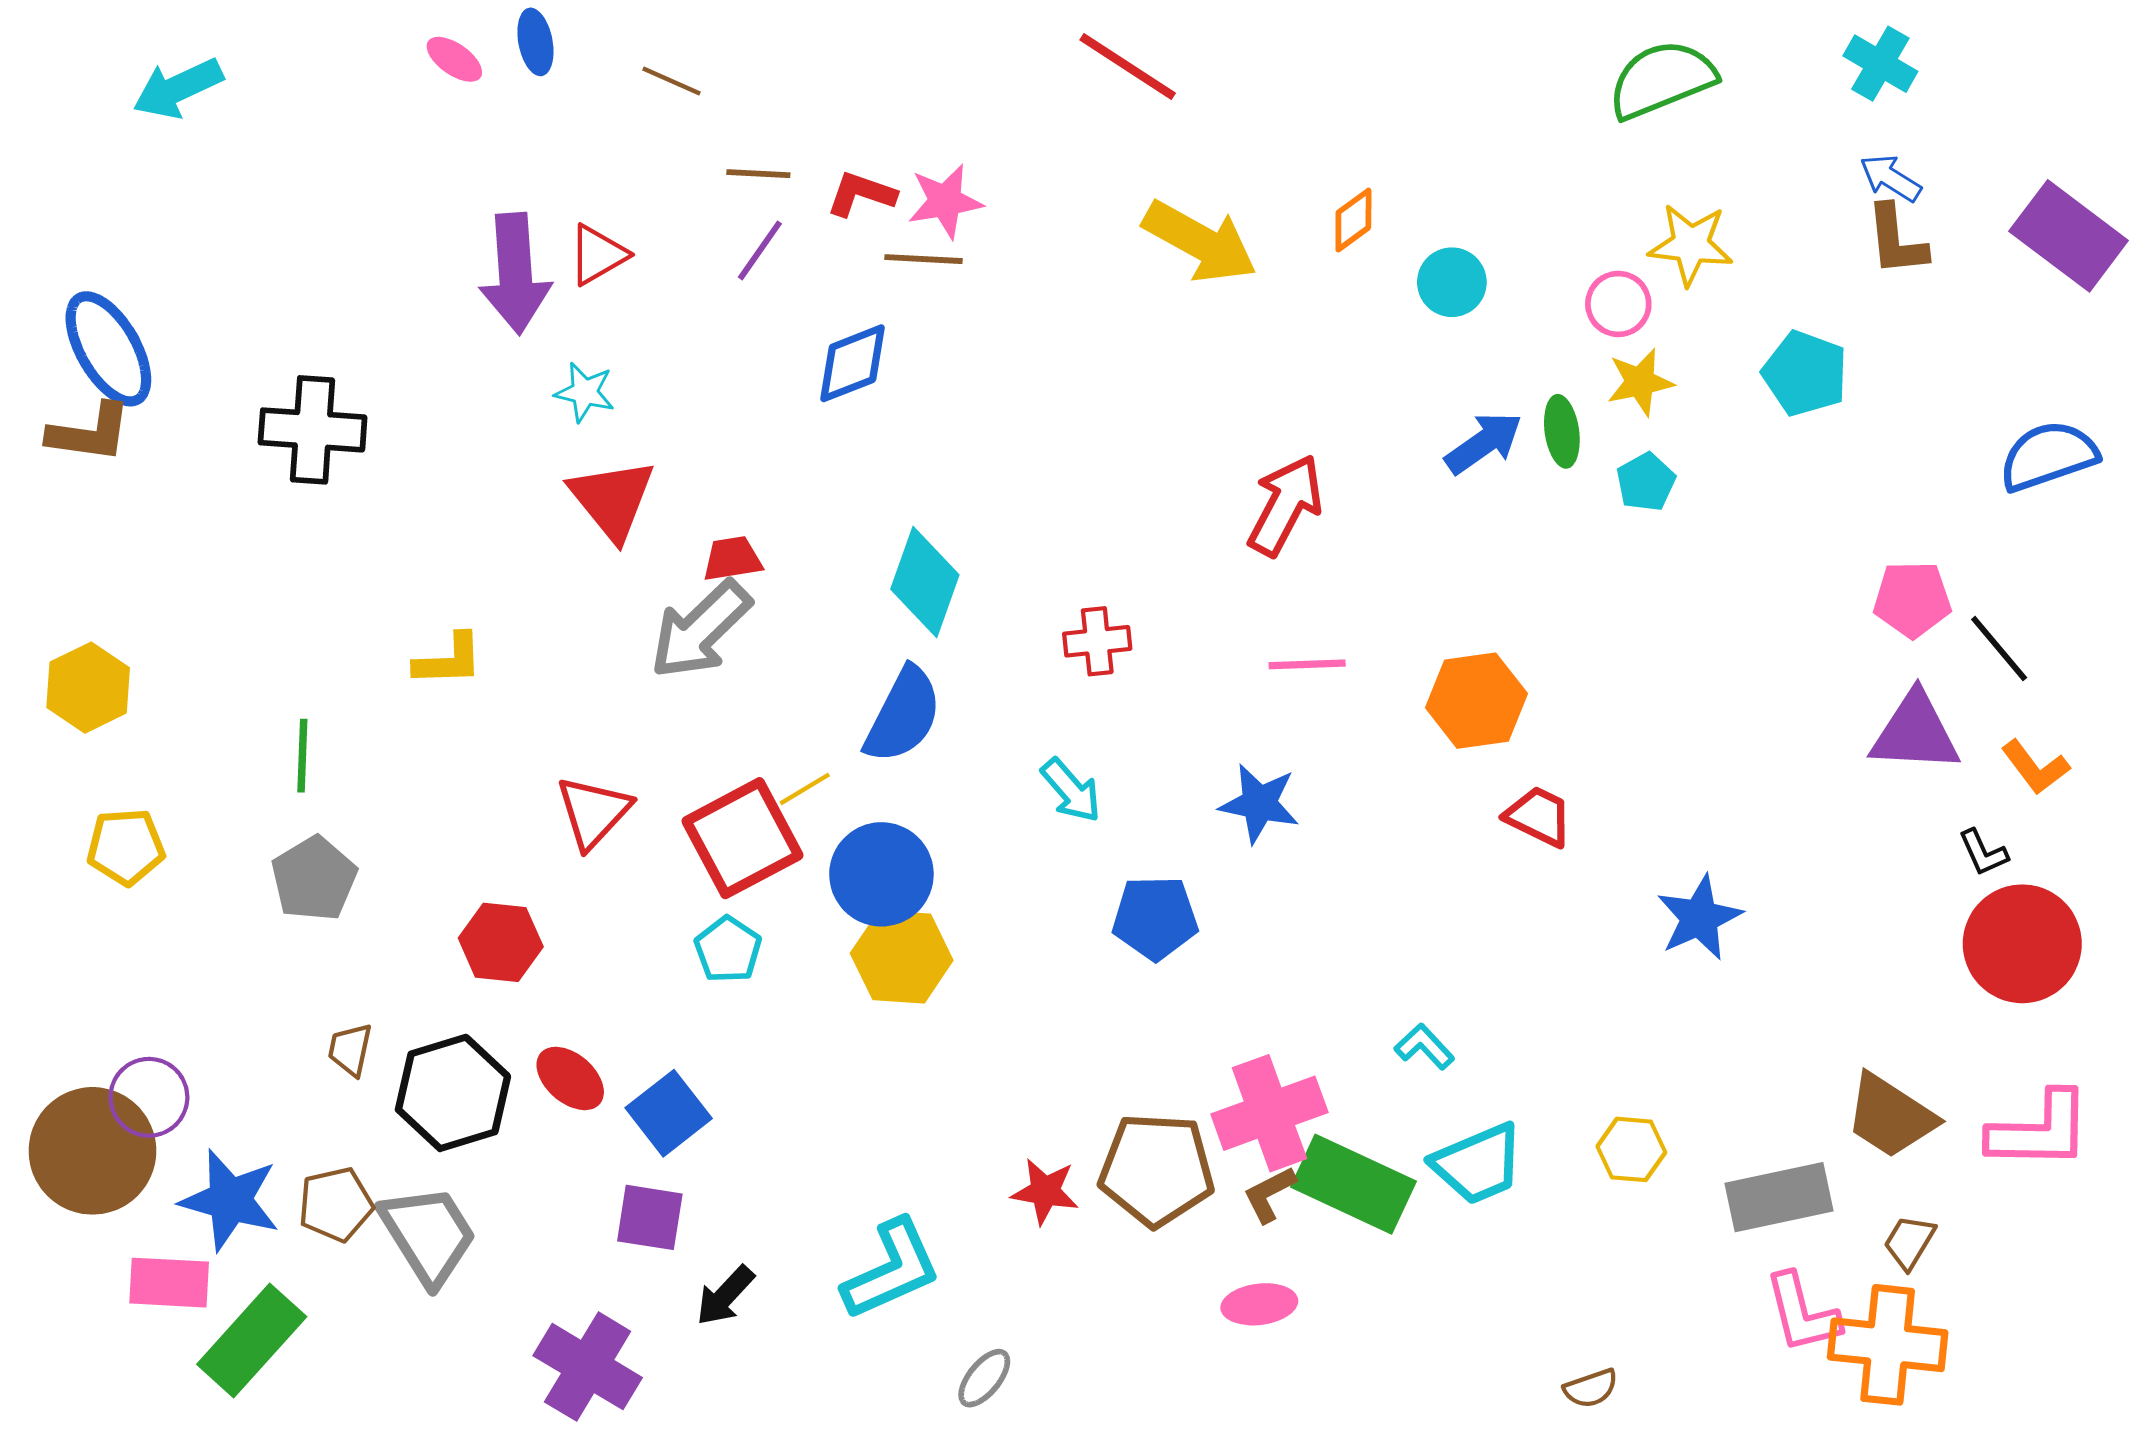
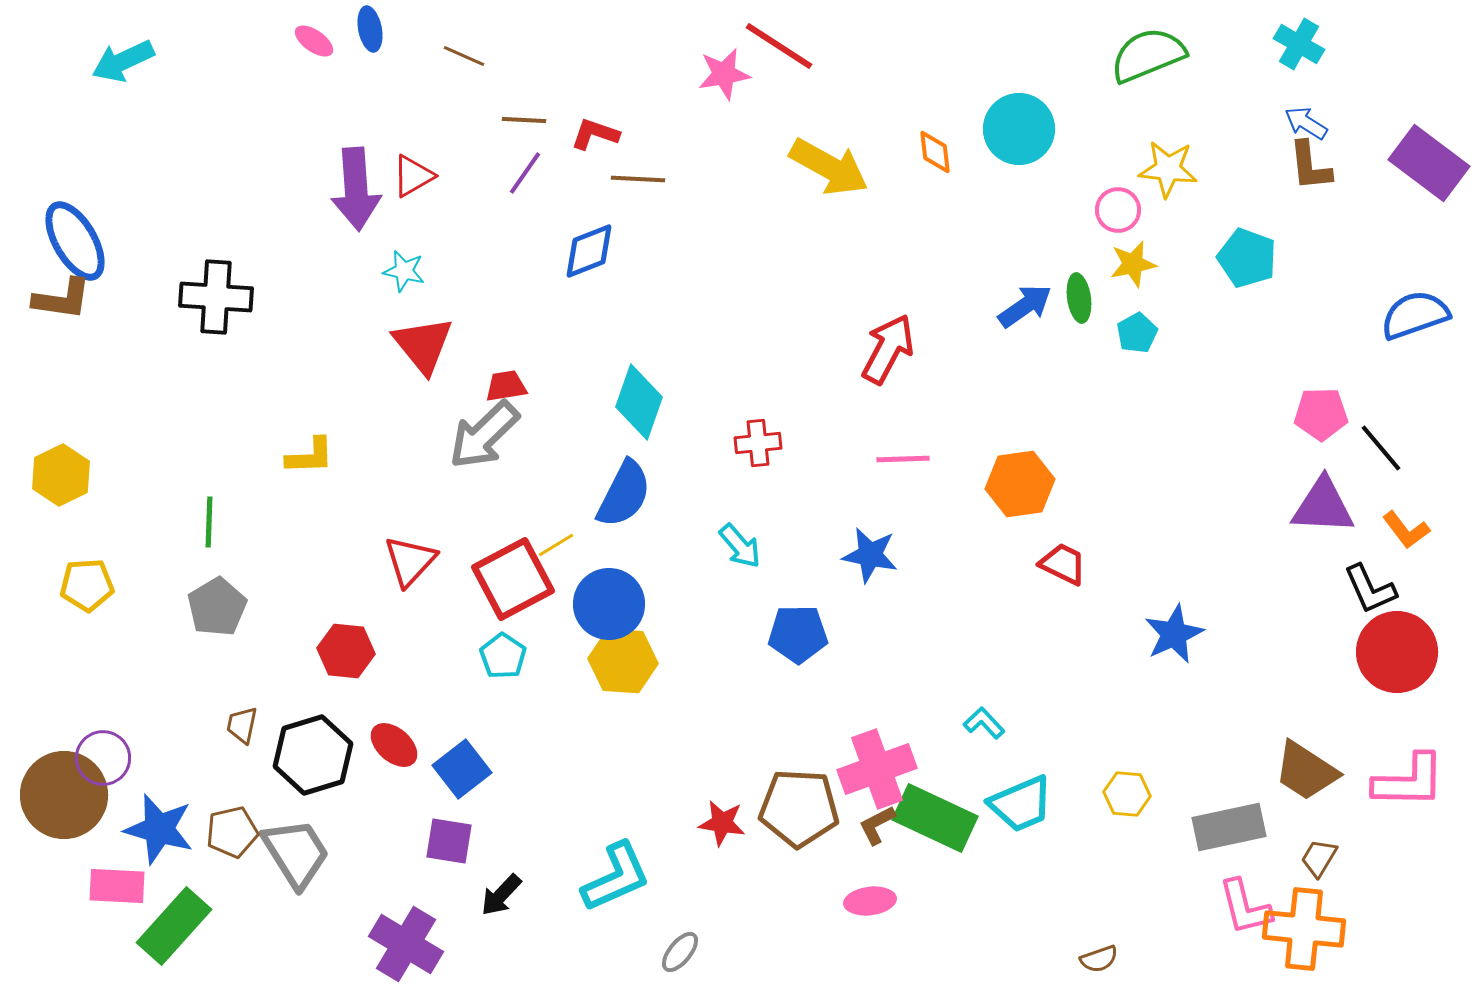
pink star: (945, 201) -> (724, 74), moved
orange diamond: (1353, 220) -> (935, 152), turned -60
cyan circle: (1452, 282) -> (1019, 129), moved, size x1.5
black L-shape: (1983, 853) -> (1370, 589), size x1.5

